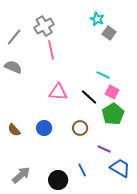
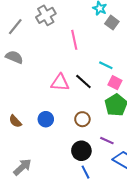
pink line: (51, 50) -> (74, 40), moved
black line: (89, 97) -> (83, 82), moved
blue line: (82, 170) -> (85, 172), moved
black circle: (58, 180) -> (81, 151), moved

